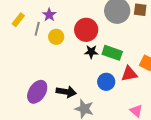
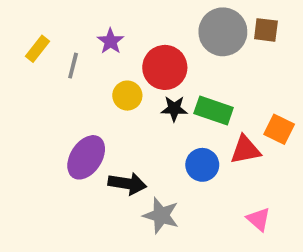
purple star: (49, 15) -> (111, 41), moved
yellow circle: (56, 37) -> (127, 96), moved
purple ellipse: (37, 92) -> (86, 157), moved

